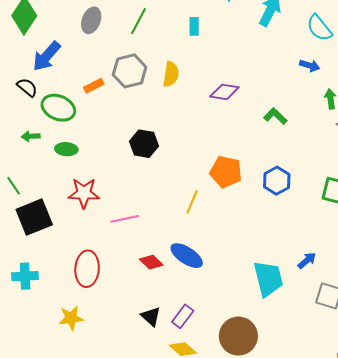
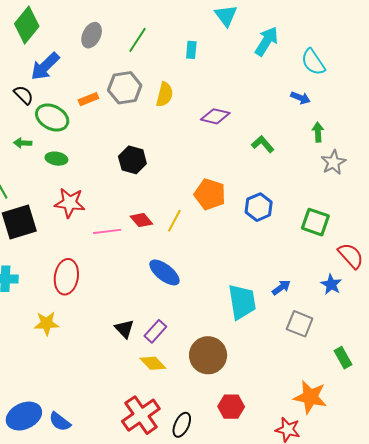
red diamond: (151, 262) -> (141, 220), moved

